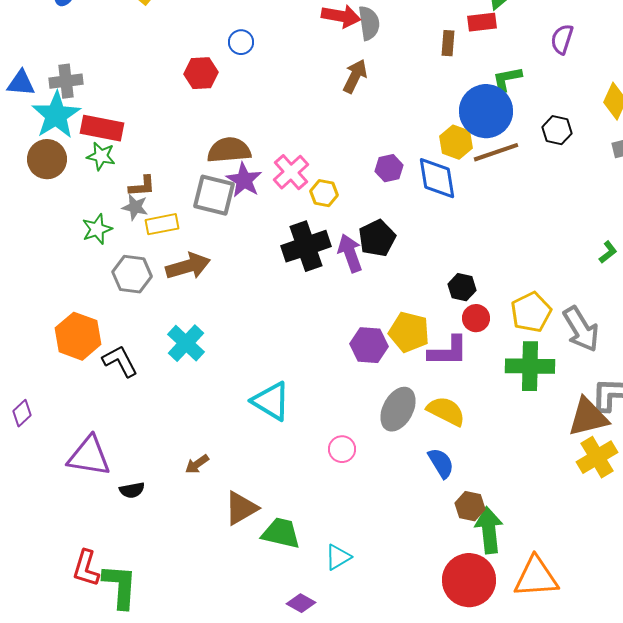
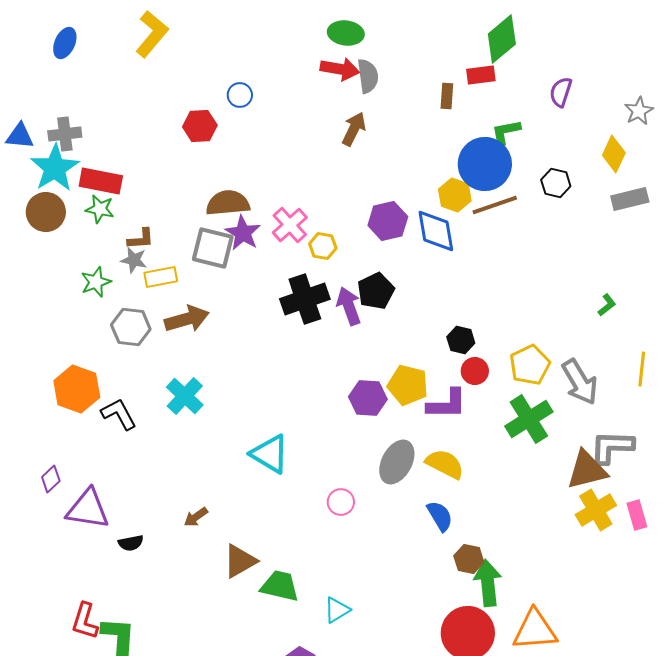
purple hexagon: (389, 168) -> (388, 221), size x1.4
green cross: (530, 366) -> (529, 419), turned -33
purple diamond: (22, 413) -> (51, 479), moved

